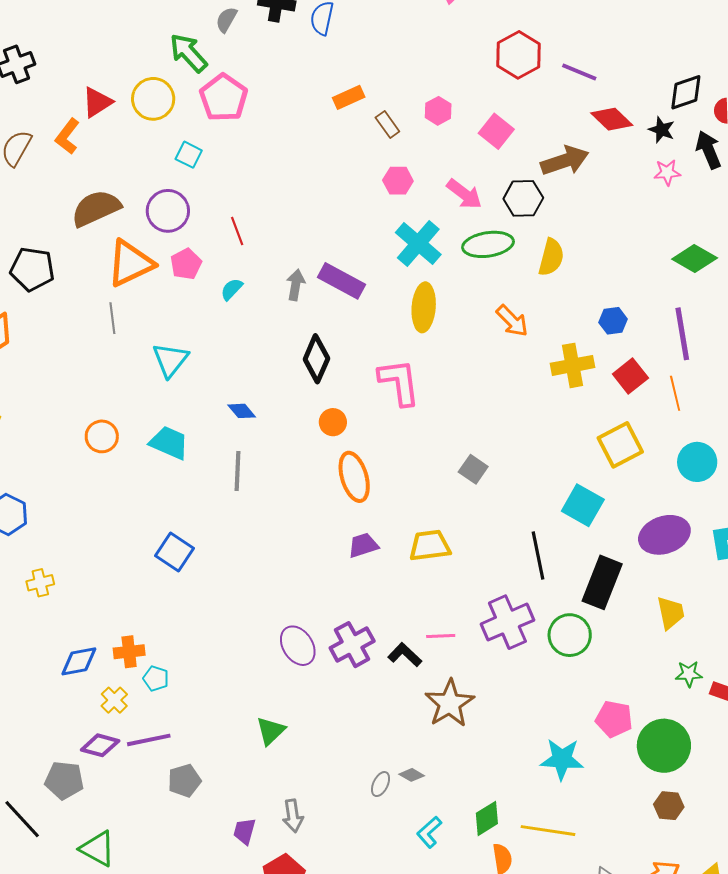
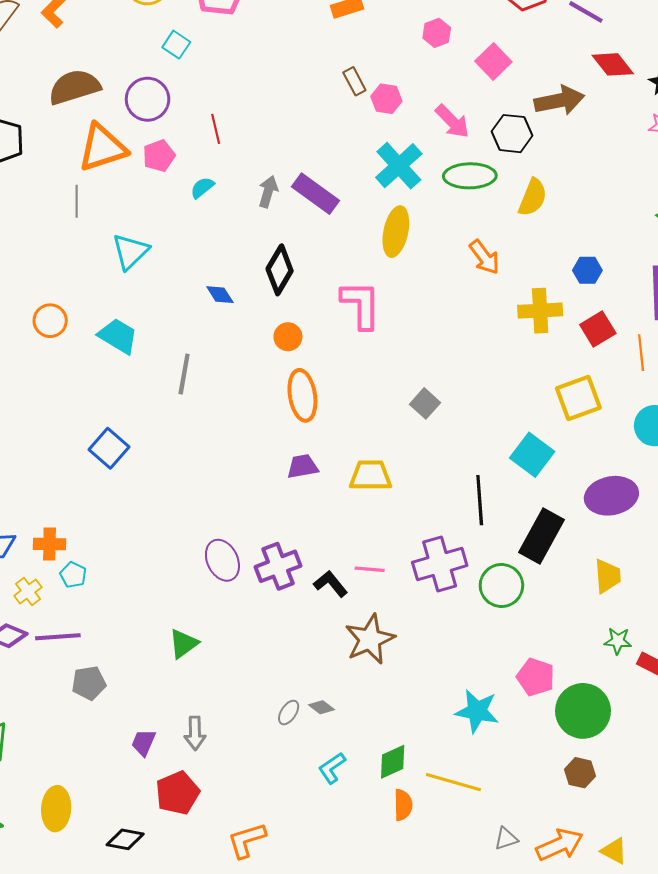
brown rectangle: (387, 124) -> (354, 81), moved
blue diamond: (242, 411) -> (220, 295), moved

